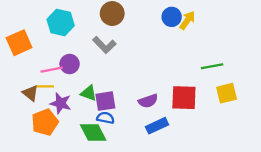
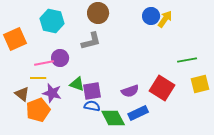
gray L-shape: (104, 45) -> (91, 41), turned -60
brown triangle: (30, 93) -> (22, 94), moved
red square: (184, 98) -> (162, 88), turned 30
green diamond: (93, 132) -> (113, 118), moved

